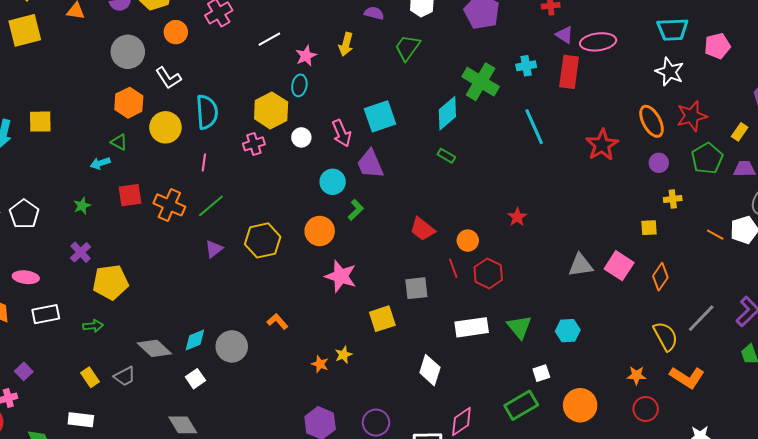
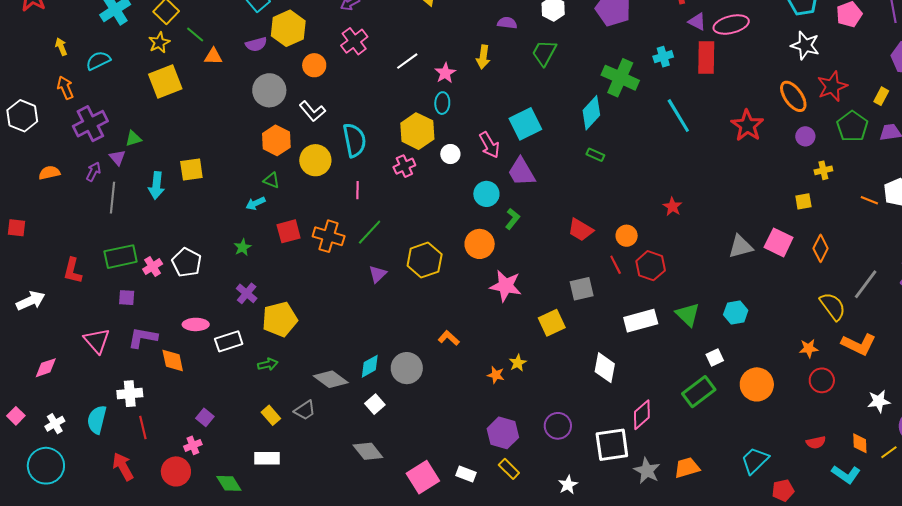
white rectangle: (46, 314) -> (229, 341), moved

